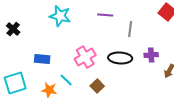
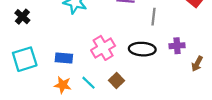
blue rectangle: (42, 59) -> (64, 58), moved
cyan line: (66, 80) -> (89, 83), moved
cyan square: (15, 83) -> (25, 59), moved

